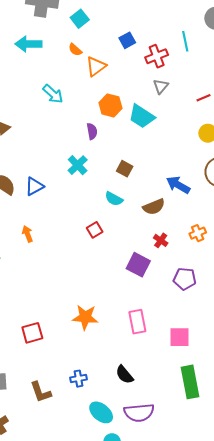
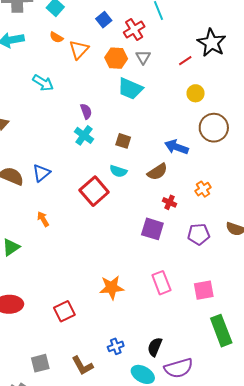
orange hexagon: (110, 105) -> (116, 58), moved
cyan cross: (78, 165) -> (84, 135), moved
red square: (95, 230) -> (94, 191), moved, size x1.8
black semicircle: (124, 375) -> (155, 347), moved, turned 72

